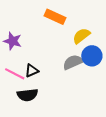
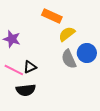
yellow semicircle: (81, 36) -> (67, 34), moved
gray semicircle: (73, 62) -> (69, 59), turned -90

